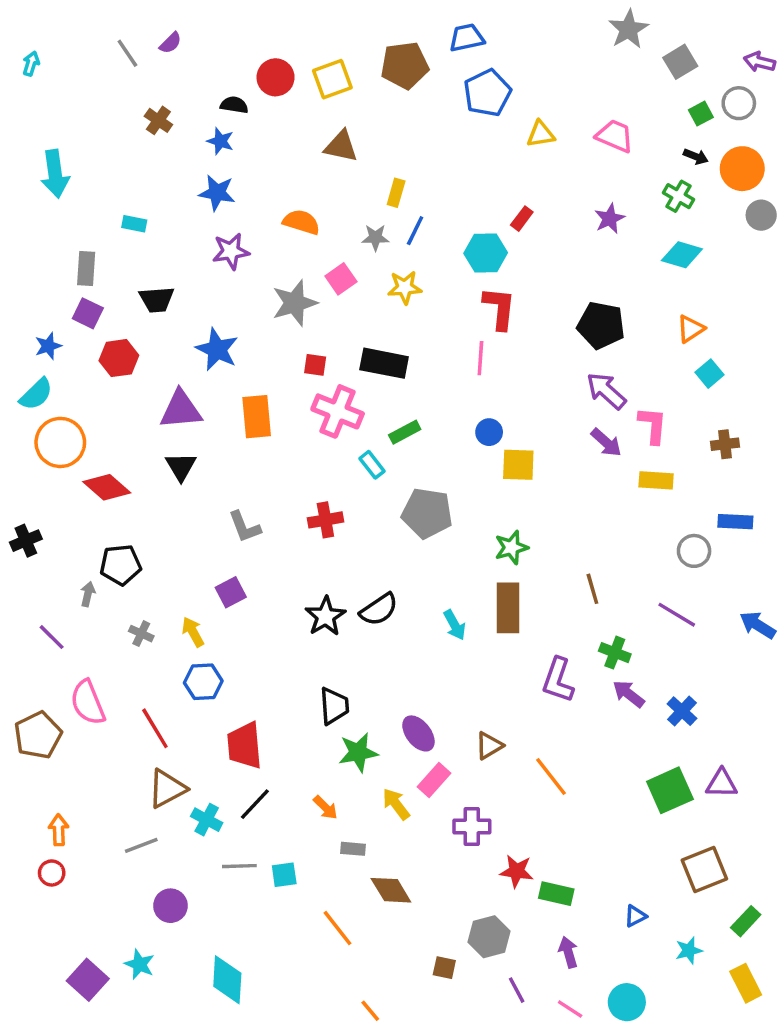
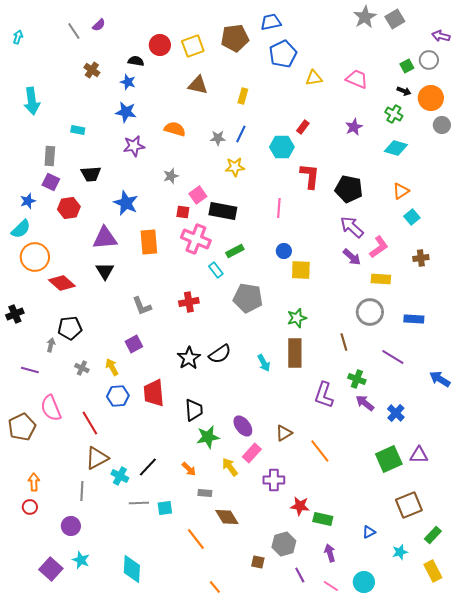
gray square: (680, 62) -> (395, 19), moved
yellow rectangle: (396, 193) -> (243, 96), moved
pink square: (341, 279) -> (198, 195), moved
gray star: (294, 303) -> (171, 176), size x0.6
red L-shape: (499, 308) -> (310, 176), moved
pink L-shape: (653, 425) -> (379, 247), turned 50
blue rectangle: (735, 522) -> (414, 319), moved
gray circle: (694, 551) -> (370, 312), moved, size x1.4
blue arrow: (758, 625) -> (440, 379), moved
purple line: (52, 637) -> (30, 370), turned -30
red trapezoid: (245, 746) -> (154, 393), moved
gray line: (141, 845) -> (82, 491), turned -66
purple circle: (170, 906) -> (71, 526), moved

